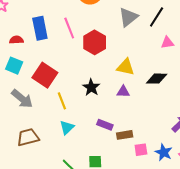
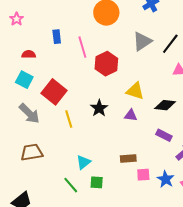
blue rectangle: (40, 28) -> (57, 37), moved, size x0.6
purple rectangle: (105, 125) -> (164, 135), moved
cyan triangle: (67, 127) -> (83, 162), moved

